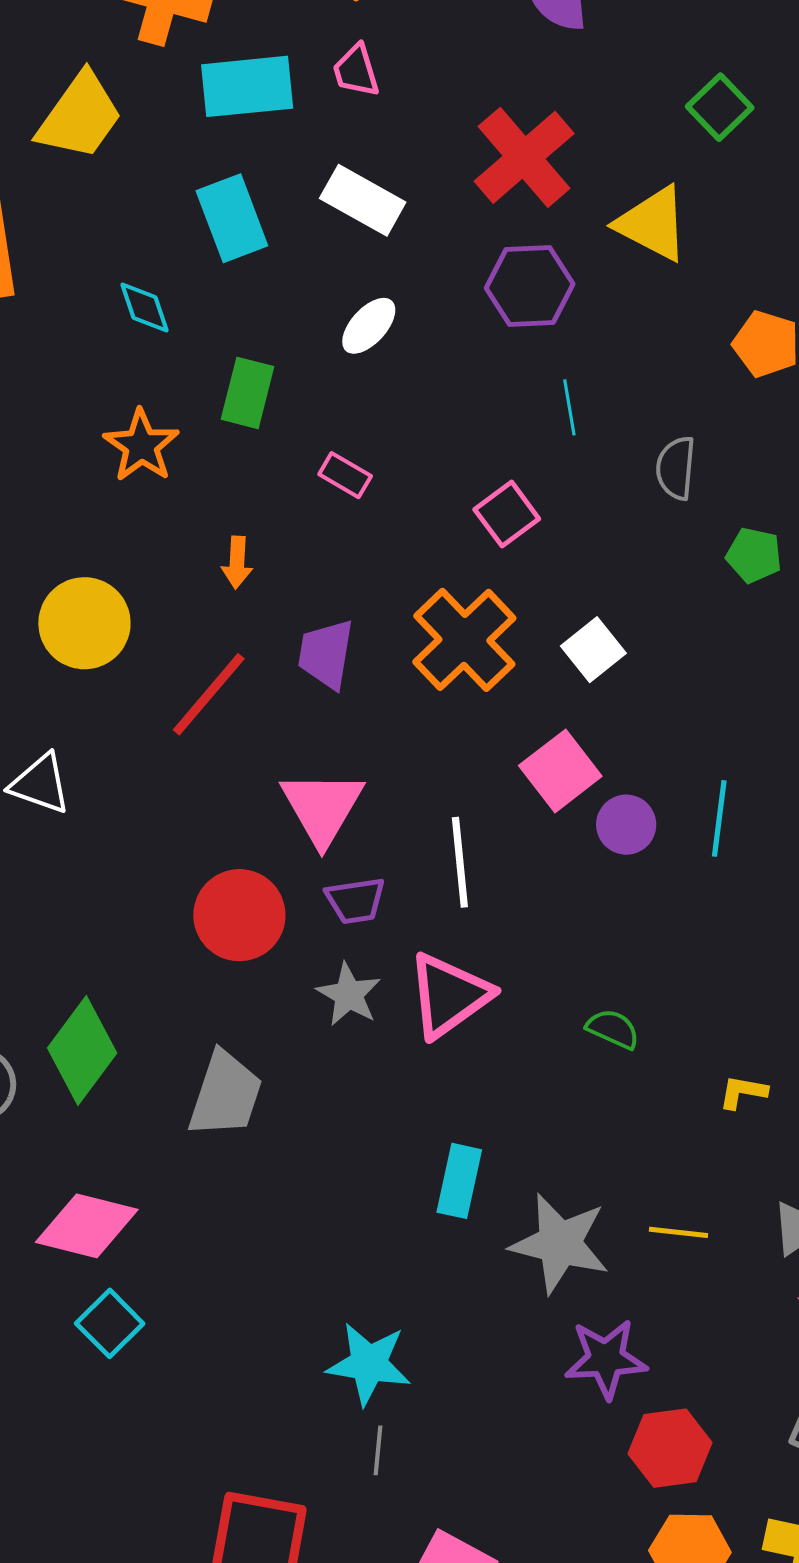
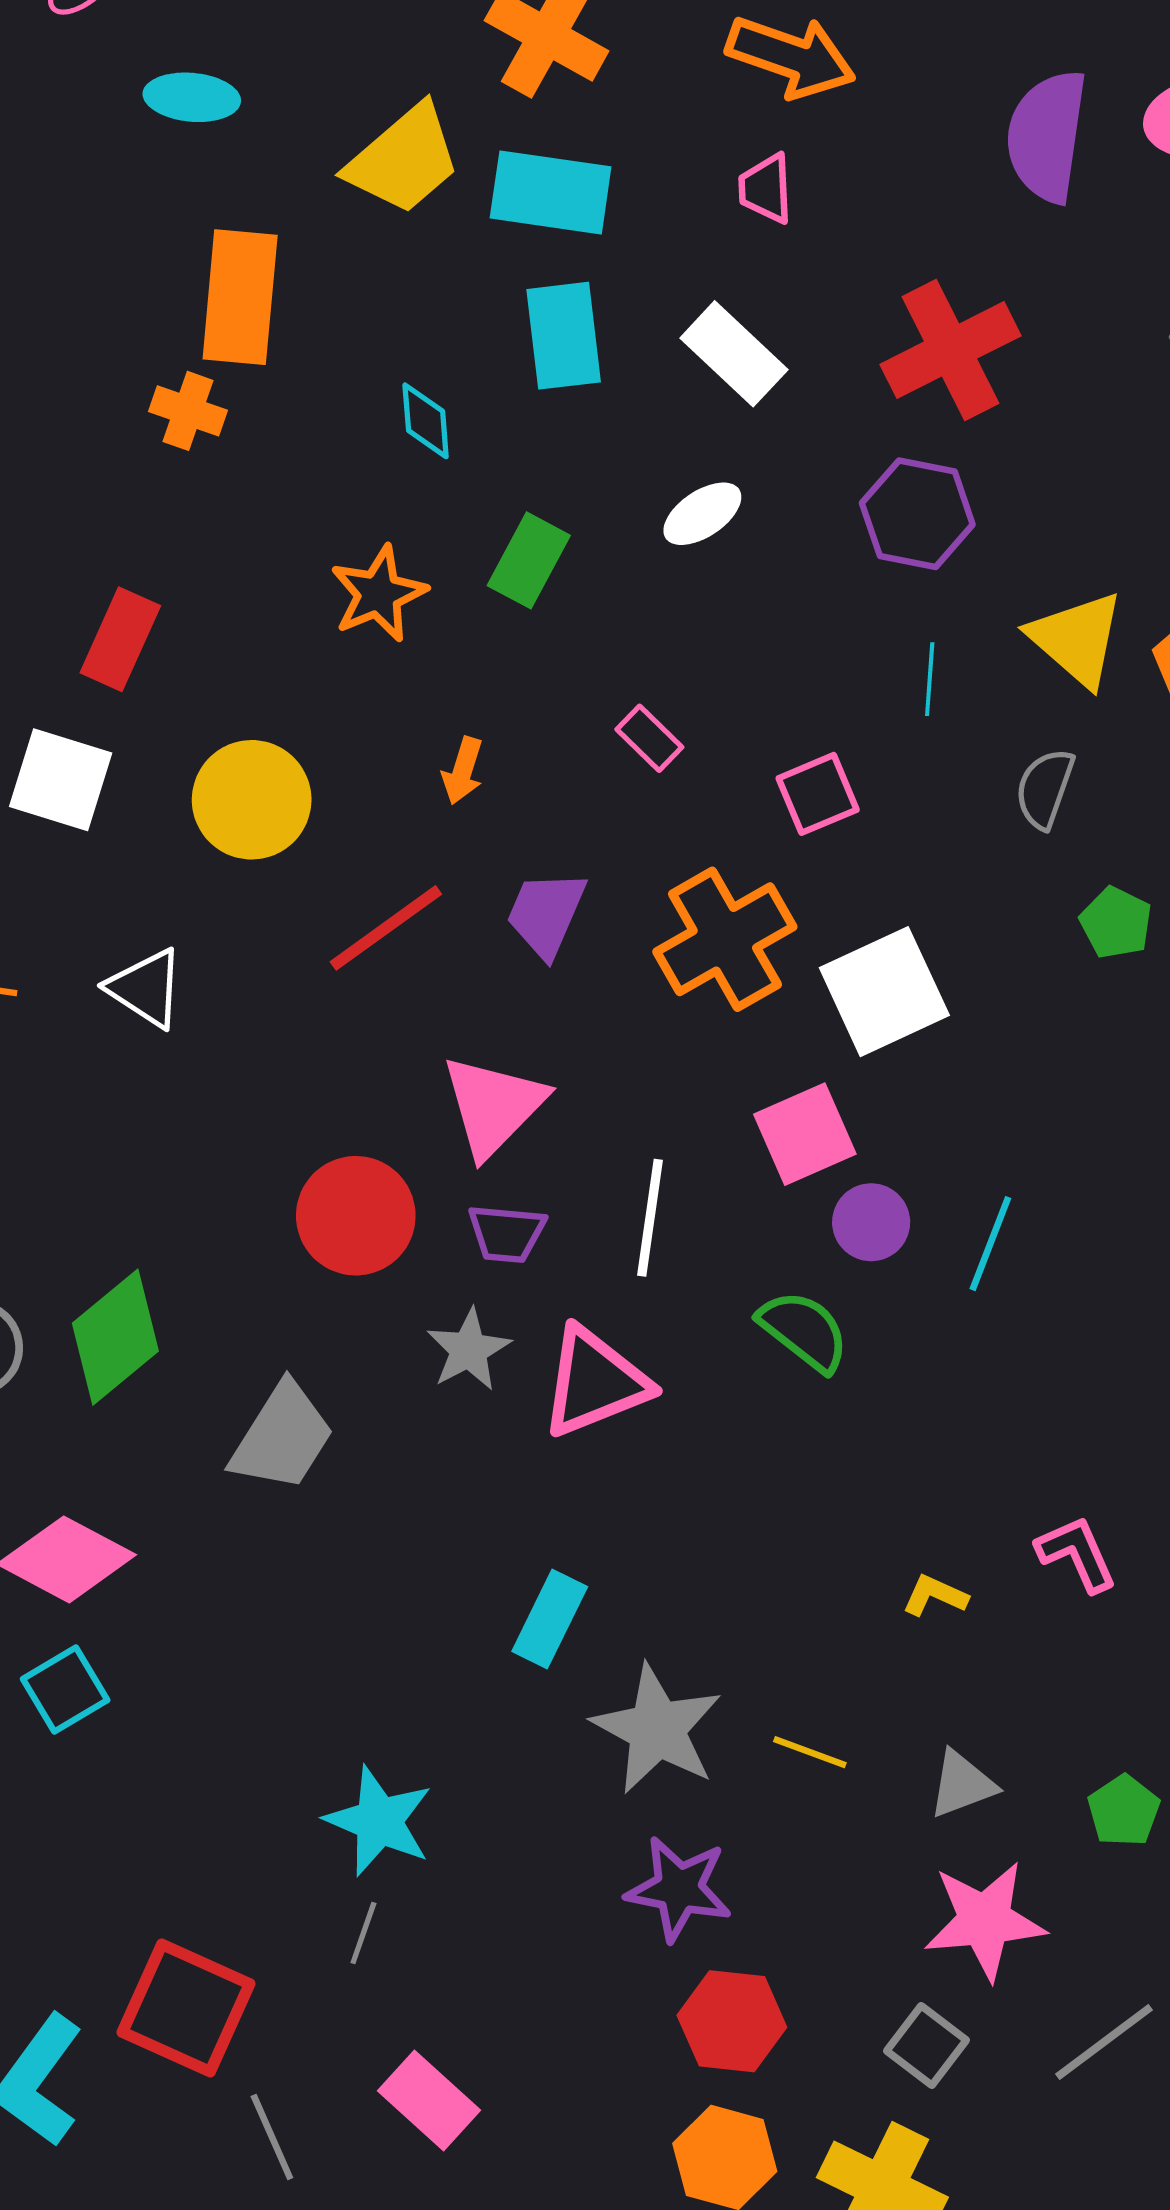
cyan rectangle: (247, 86) -> (551, 192), moved
yellow triangle: (653, 224) -> (1077, 639), moved
pink rectangle: (345, 475) -> (649, 738), moved
white square: (593, 650) -> (884, 992), size x1.6
green semicircle: (613, 1029) -> (804, 1331), moved, size x1.4

